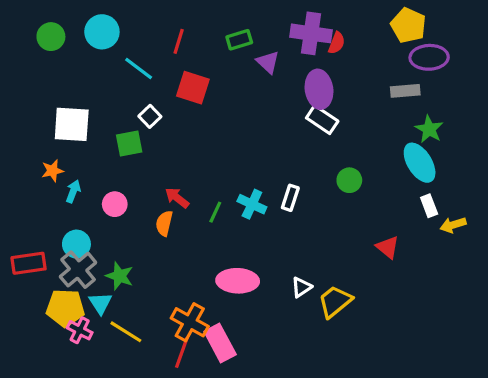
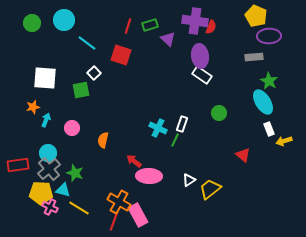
red line: (179, 41) -> (128, 26), moved
red arrow: (177, 198) -> (134, 161), moved
green line: (215, 212) -> (175, 140), moved
cyan triangle: (100, 303) -> (63, 190), turned -42

